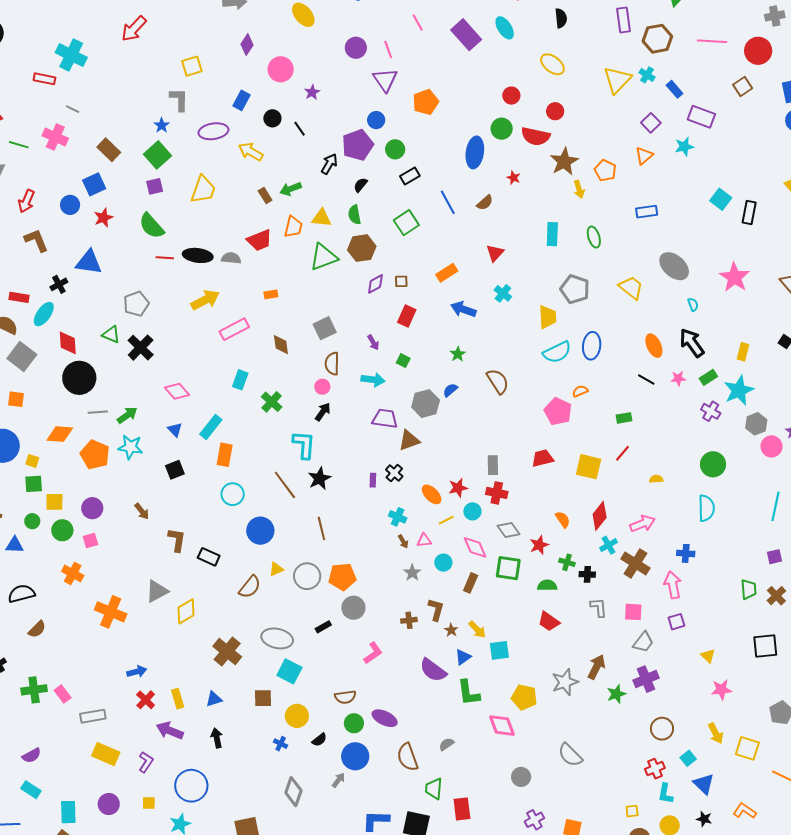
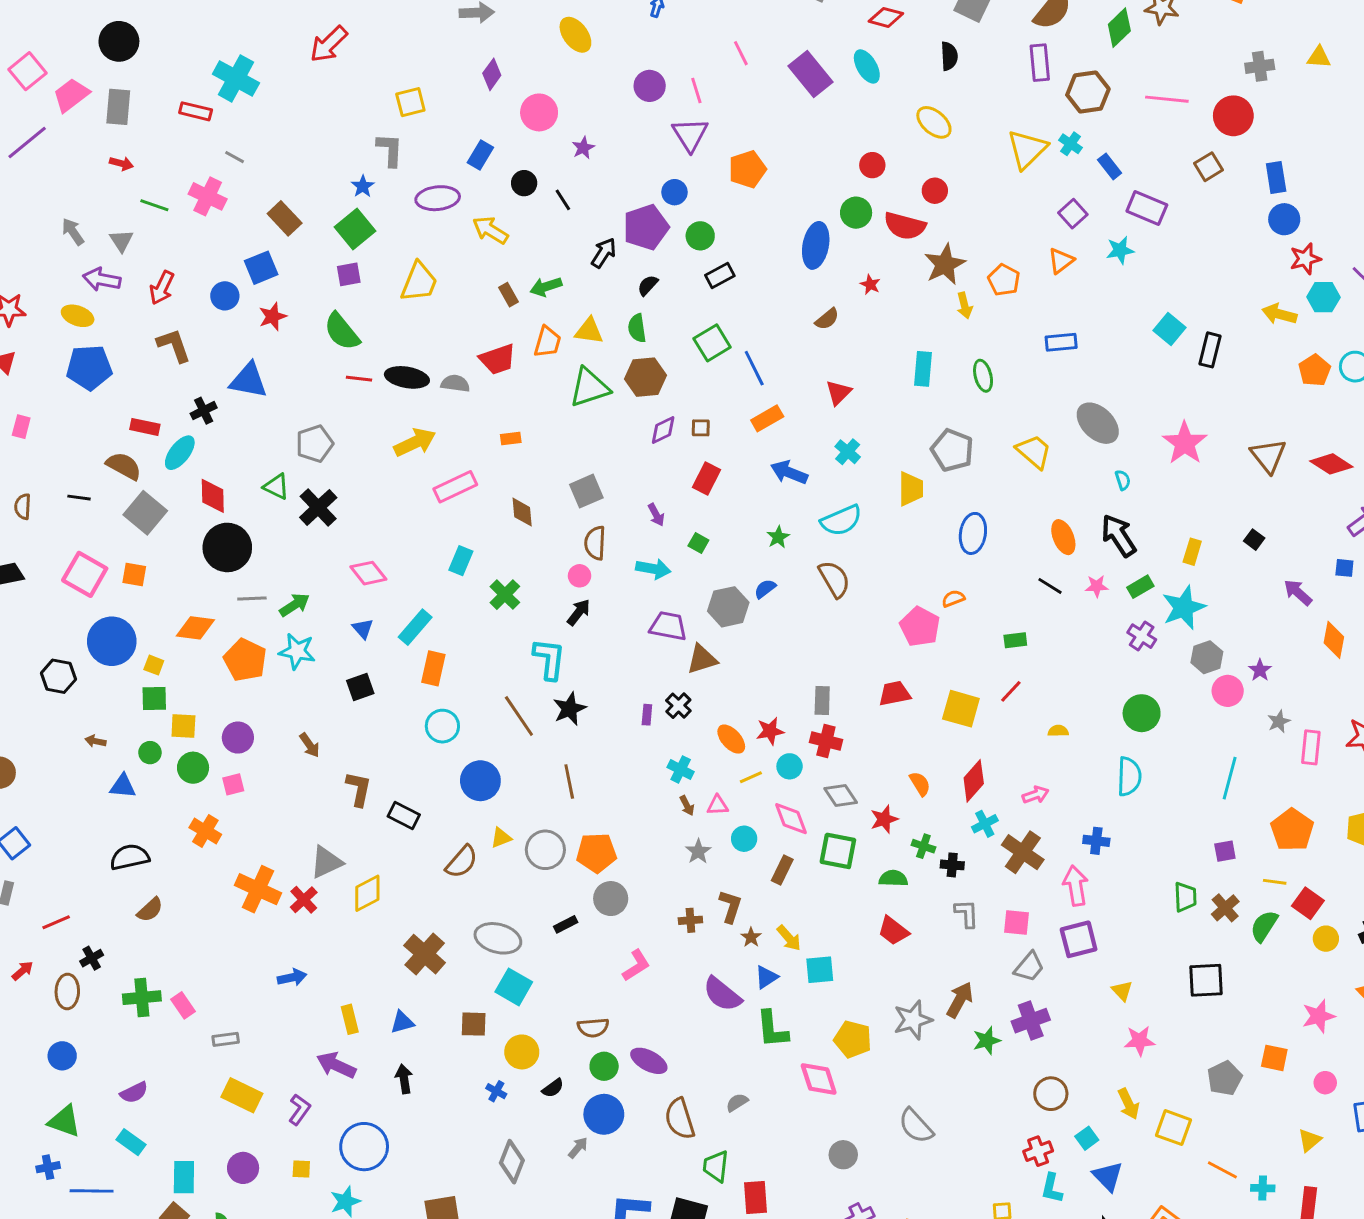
blue line: (448, 202) -> (754, 368), moved
cyan semicircle: (557, 352) -> (841, 520), moved
pink arrow: (643, 524) -> (1036, 795), size x0.7
purple square: (676, 622) -> (1079, 939), size x1.5
red cross: (146, 700) -> (304, 900), moved
gray rectangle: (93, 716) -> (226, 1039), size x0.7

